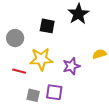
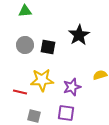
gray circle: (15, 38) -> (25, 45), moved
purple square: (54, 92) -> (66, 113), moved

